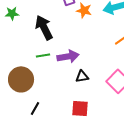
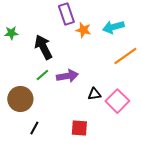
green line: (43, 55) -> (42, 75), turned -32
black triangle: (82, 76) -> (94, 94), moved

